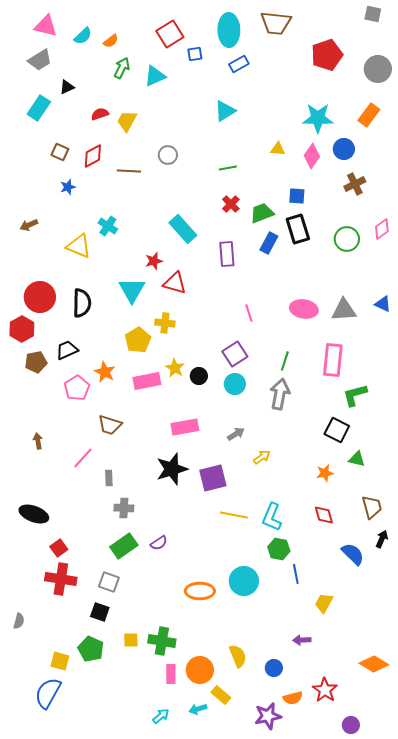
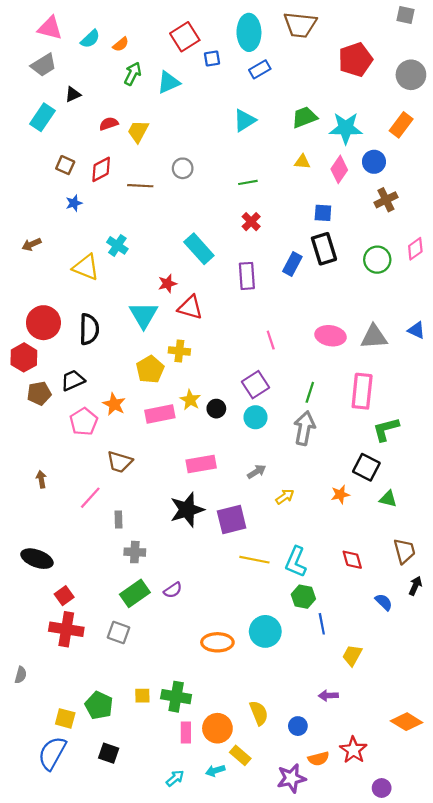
green trapezoid: (262, 213) -> (304, 117), moved
orange star: (325, 473) -> (340, 494), moved
blue semicircle: (353, 554) -> (384, 602), size x0.7
black square: (100, 612) -> (109, 753), moved

